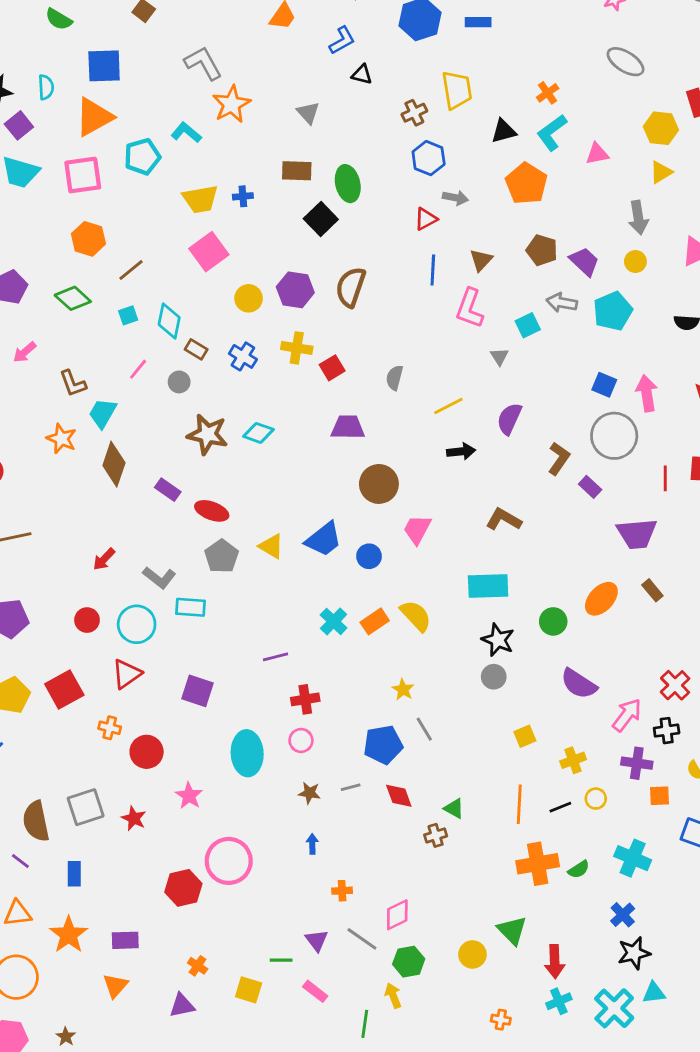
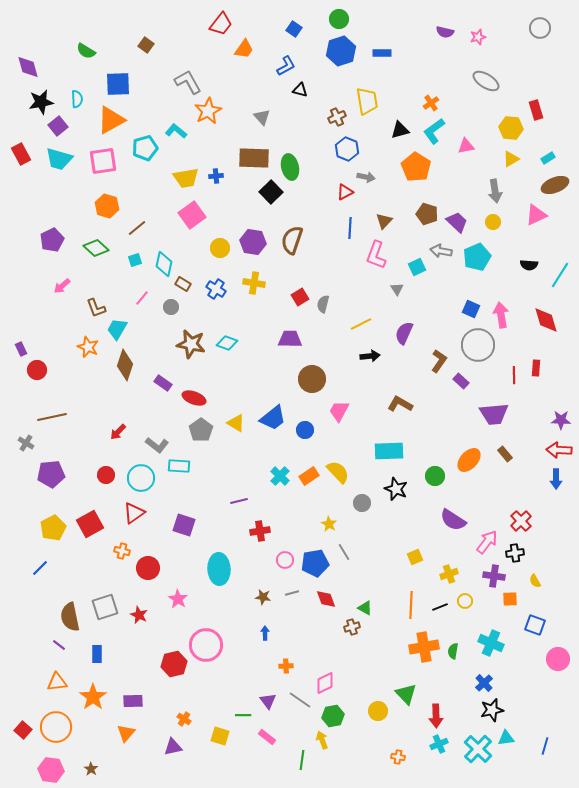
brown rectangle: (297, 171) -> (254, 158), size x1.4
red square: (332, 368) -> (300, 297), moved
gray circle: (494, 677) -> (362, 503), moved
pink circle: (301, 740) -> (285, 560), moved
green semicircle: (579, 869) -> (453, 651), turned 133

